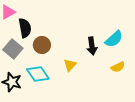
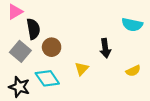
cyan semicircle: (114, 39) -> (132, 25), moved, turned 54

